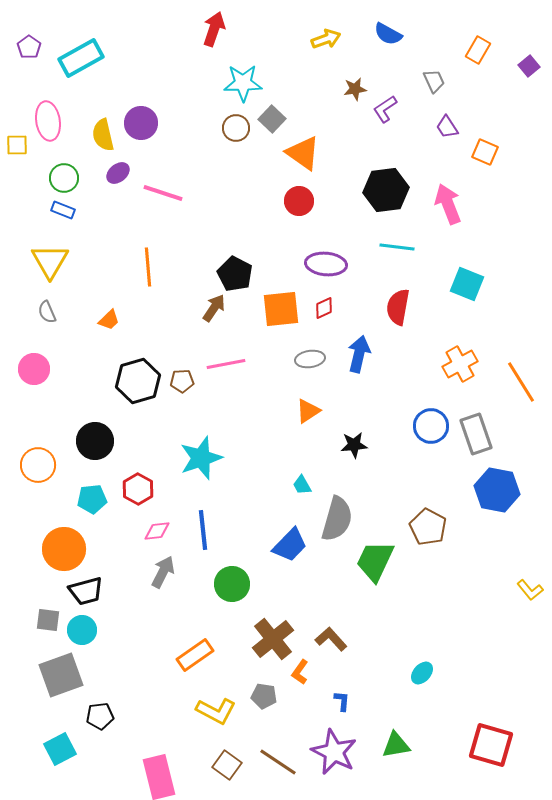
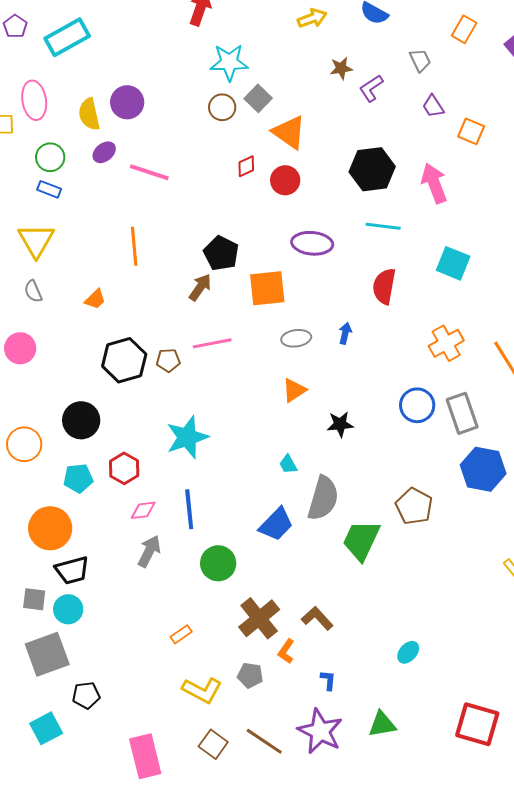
red diamond: (324, 308) -> (246, 166), moved
blue arrow: (359, 354) -> (345, 333), size x0.6
orange rectangle: (195, 655) -> (181, 634), size x0.6

